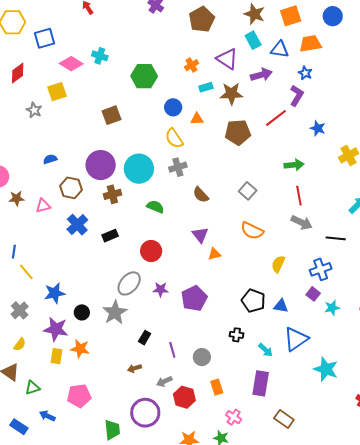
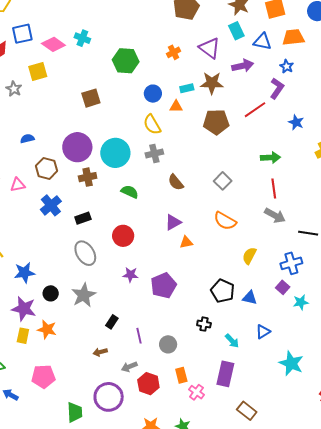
blue square: (45, 38) -> (22, 34), moved
cyan rectangle: (206, 87) -> (187, 88), moved
purple triangle: (200, 235) -> (173, 222), turned 36
gray ellipse: (129, 283) -> (85, 253), moved, turned -75
blue triangle: (296, 339) -> (263, 332), size x0.6
pink cross: (234, 417) -> (196, 392), moved

